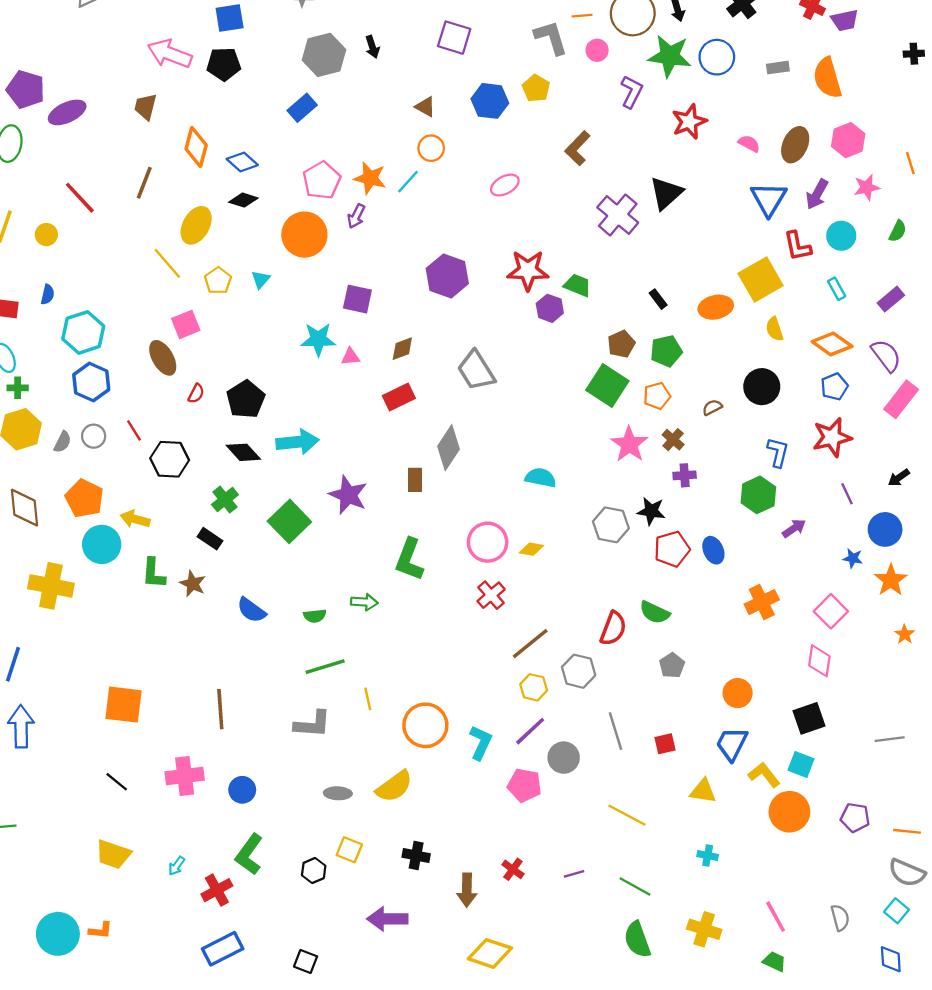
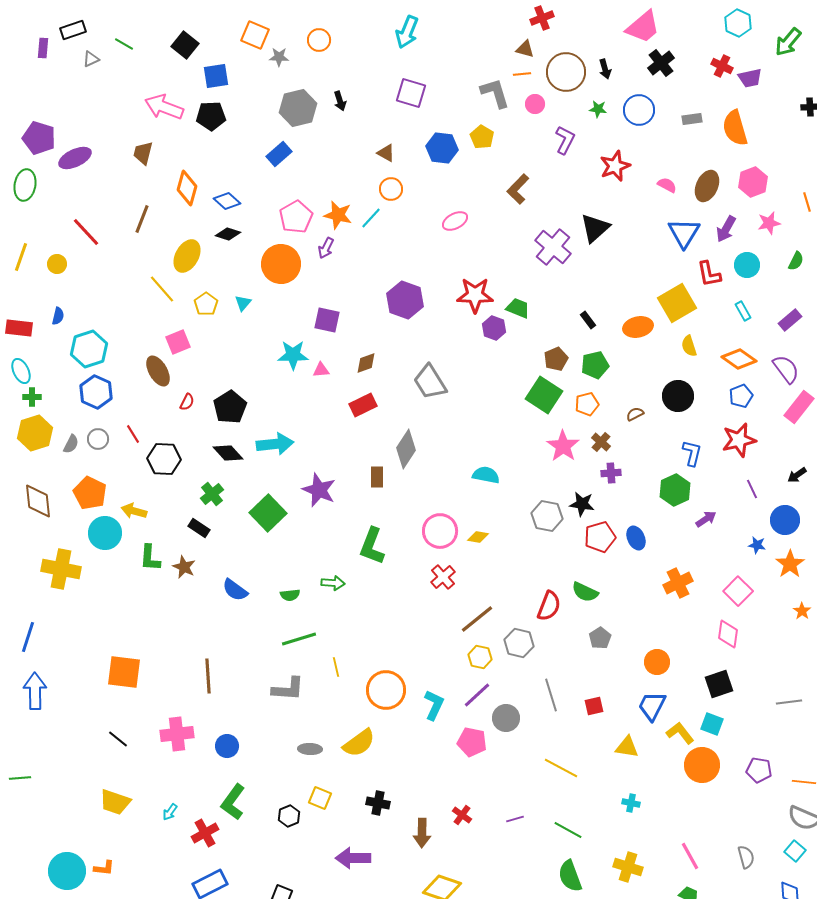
green star: (670, 56) -> (598, 109), size x0.5

